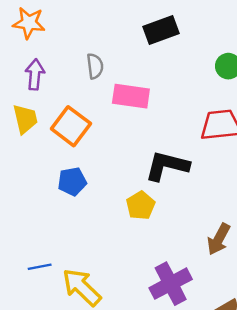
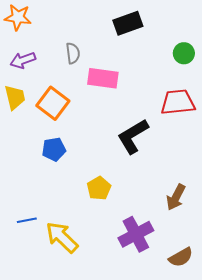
purple arrow: (35, 75) -> (23, 60), turned -115
black L-shape: (167, 166) -> (133, 136), turned -45
yellow pentagon: (141, 205) -> (99, 188), moved

